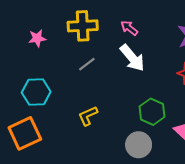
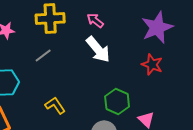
gray line: (87, 64) -> (43, 55), moved
yellow L-shape: (88, 116) -> (55, 105), turned 80

